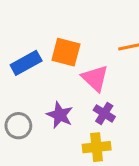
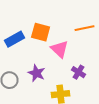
purple cross: (104, 113) -> (78, 72), moved

